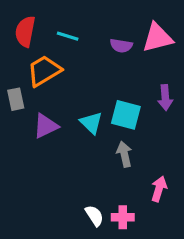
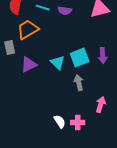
purple semicircle: (121, 46) -> (65, 11), moved
purple arrow: (165, 98) -> (103, 56), moved
cyan square: (126, 115) -> (80, 58), turned -36

